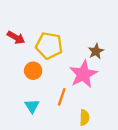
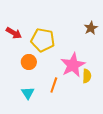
brown star: (96, 51) -> (91, 28), moved
yellow semicircle: (84, 118) -> (87, 76), moved

